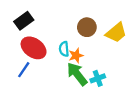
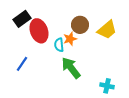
red ellipse: (34, 48) -> (39, 31), moved, turned 35
orange star: (76, 56) -> (70, 39), moved
cyan cross: (98, 78) -> (107, 86), moved, turned 32

